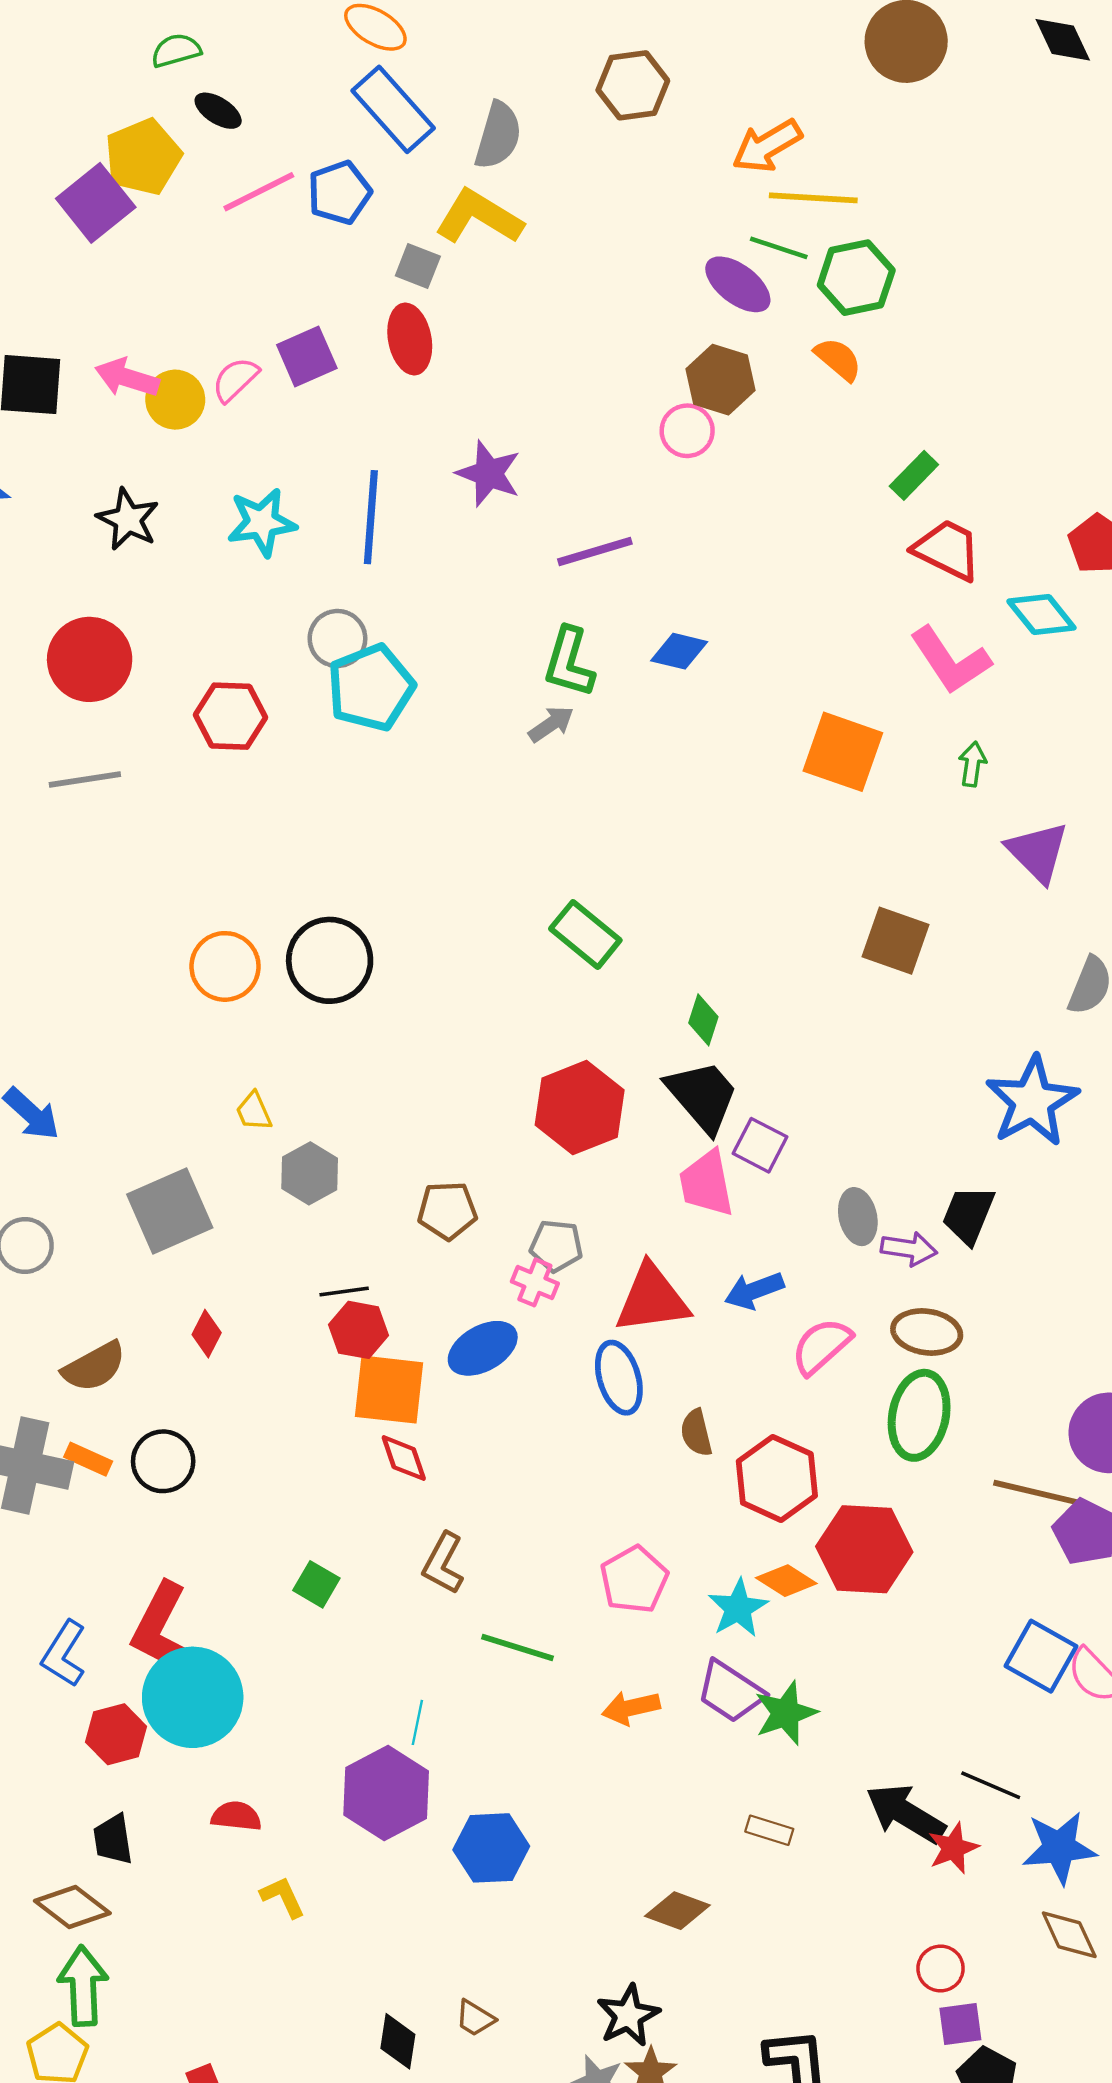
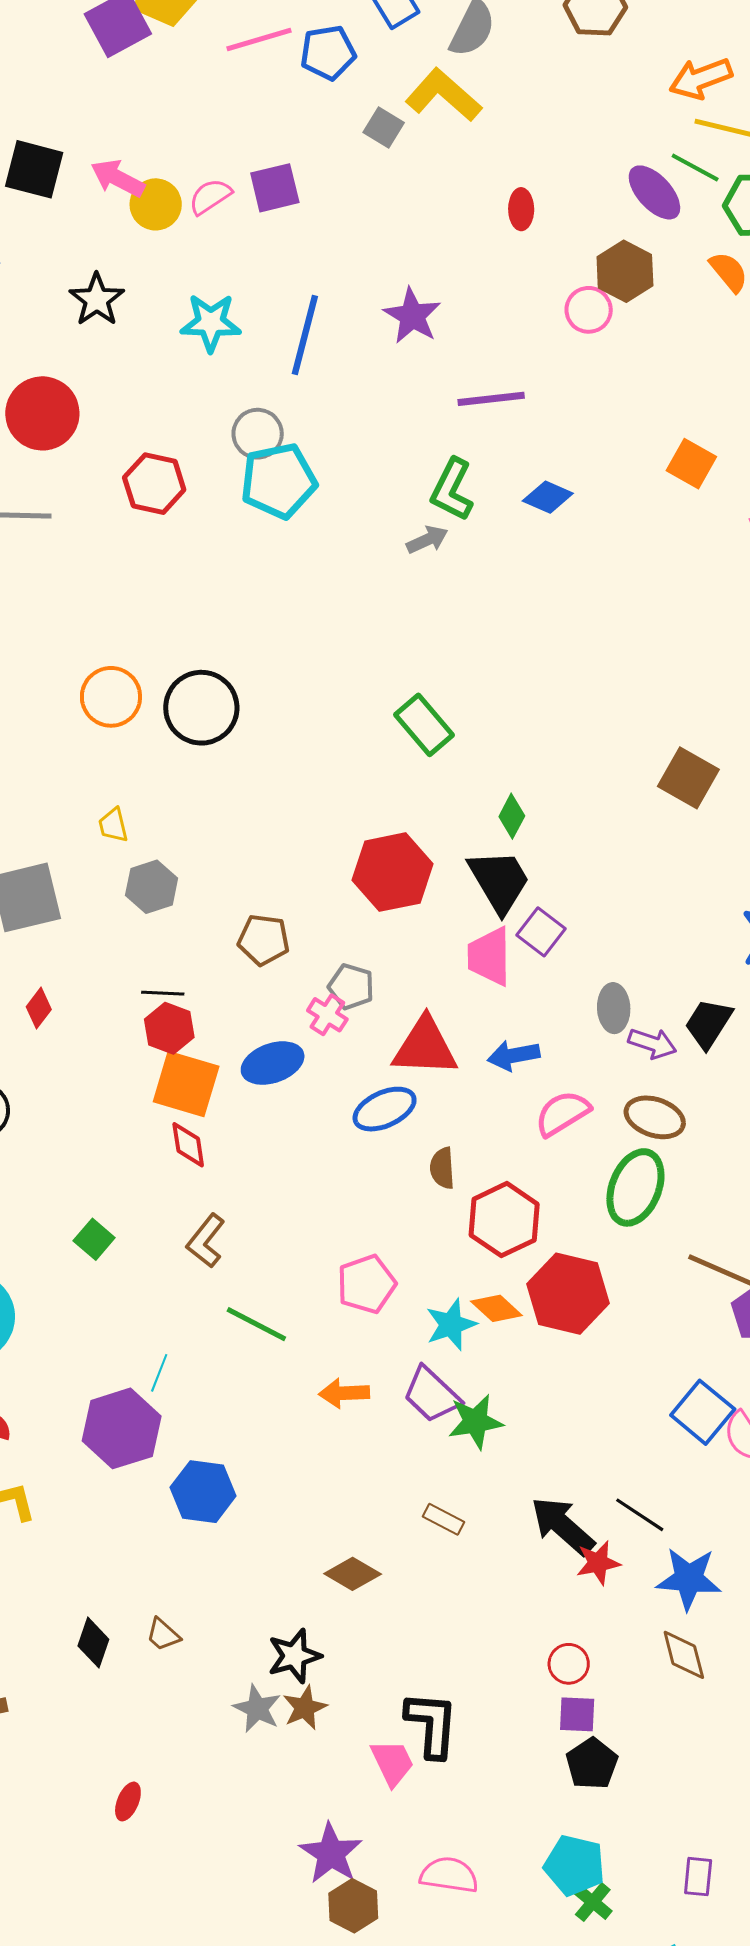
red ellipse: (410, 339) -> (521, 209), moved, size x0.7
orange square: (843, 752) -> (691, 464), moved, size x0.7
blue ellipse: (619, 1378) -> (385, 1109), turned 72

